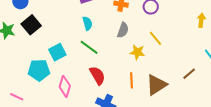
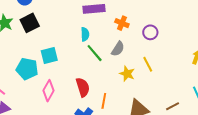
green line: (89, 47) -> (95, 53), moved
orange line: (132, 80) -> (104, 101), moved

